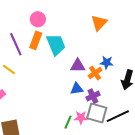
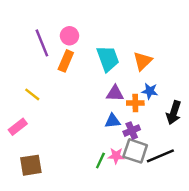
orange triangle: (99, 23) -> (143, 61), moved
purple line: (16, 44) -> (42, 43), moved
cyan trapezoid: (56, 45) -> (108, 59), moved
orange cross: (95, 73) -> (135, 103), turned 32

